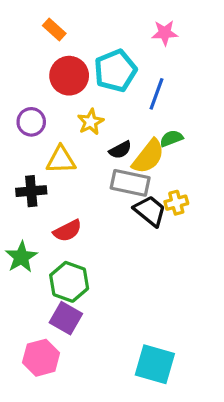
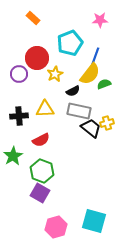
red circle: (69, 76) -> (37, 58), moved
yellow semicircle: (148, 156) -> (90, 74), moved
yellow triangle: (61, 160) -> (45, 109), moved
pink hexagon: (41, 358) -> (56, 227), moved

